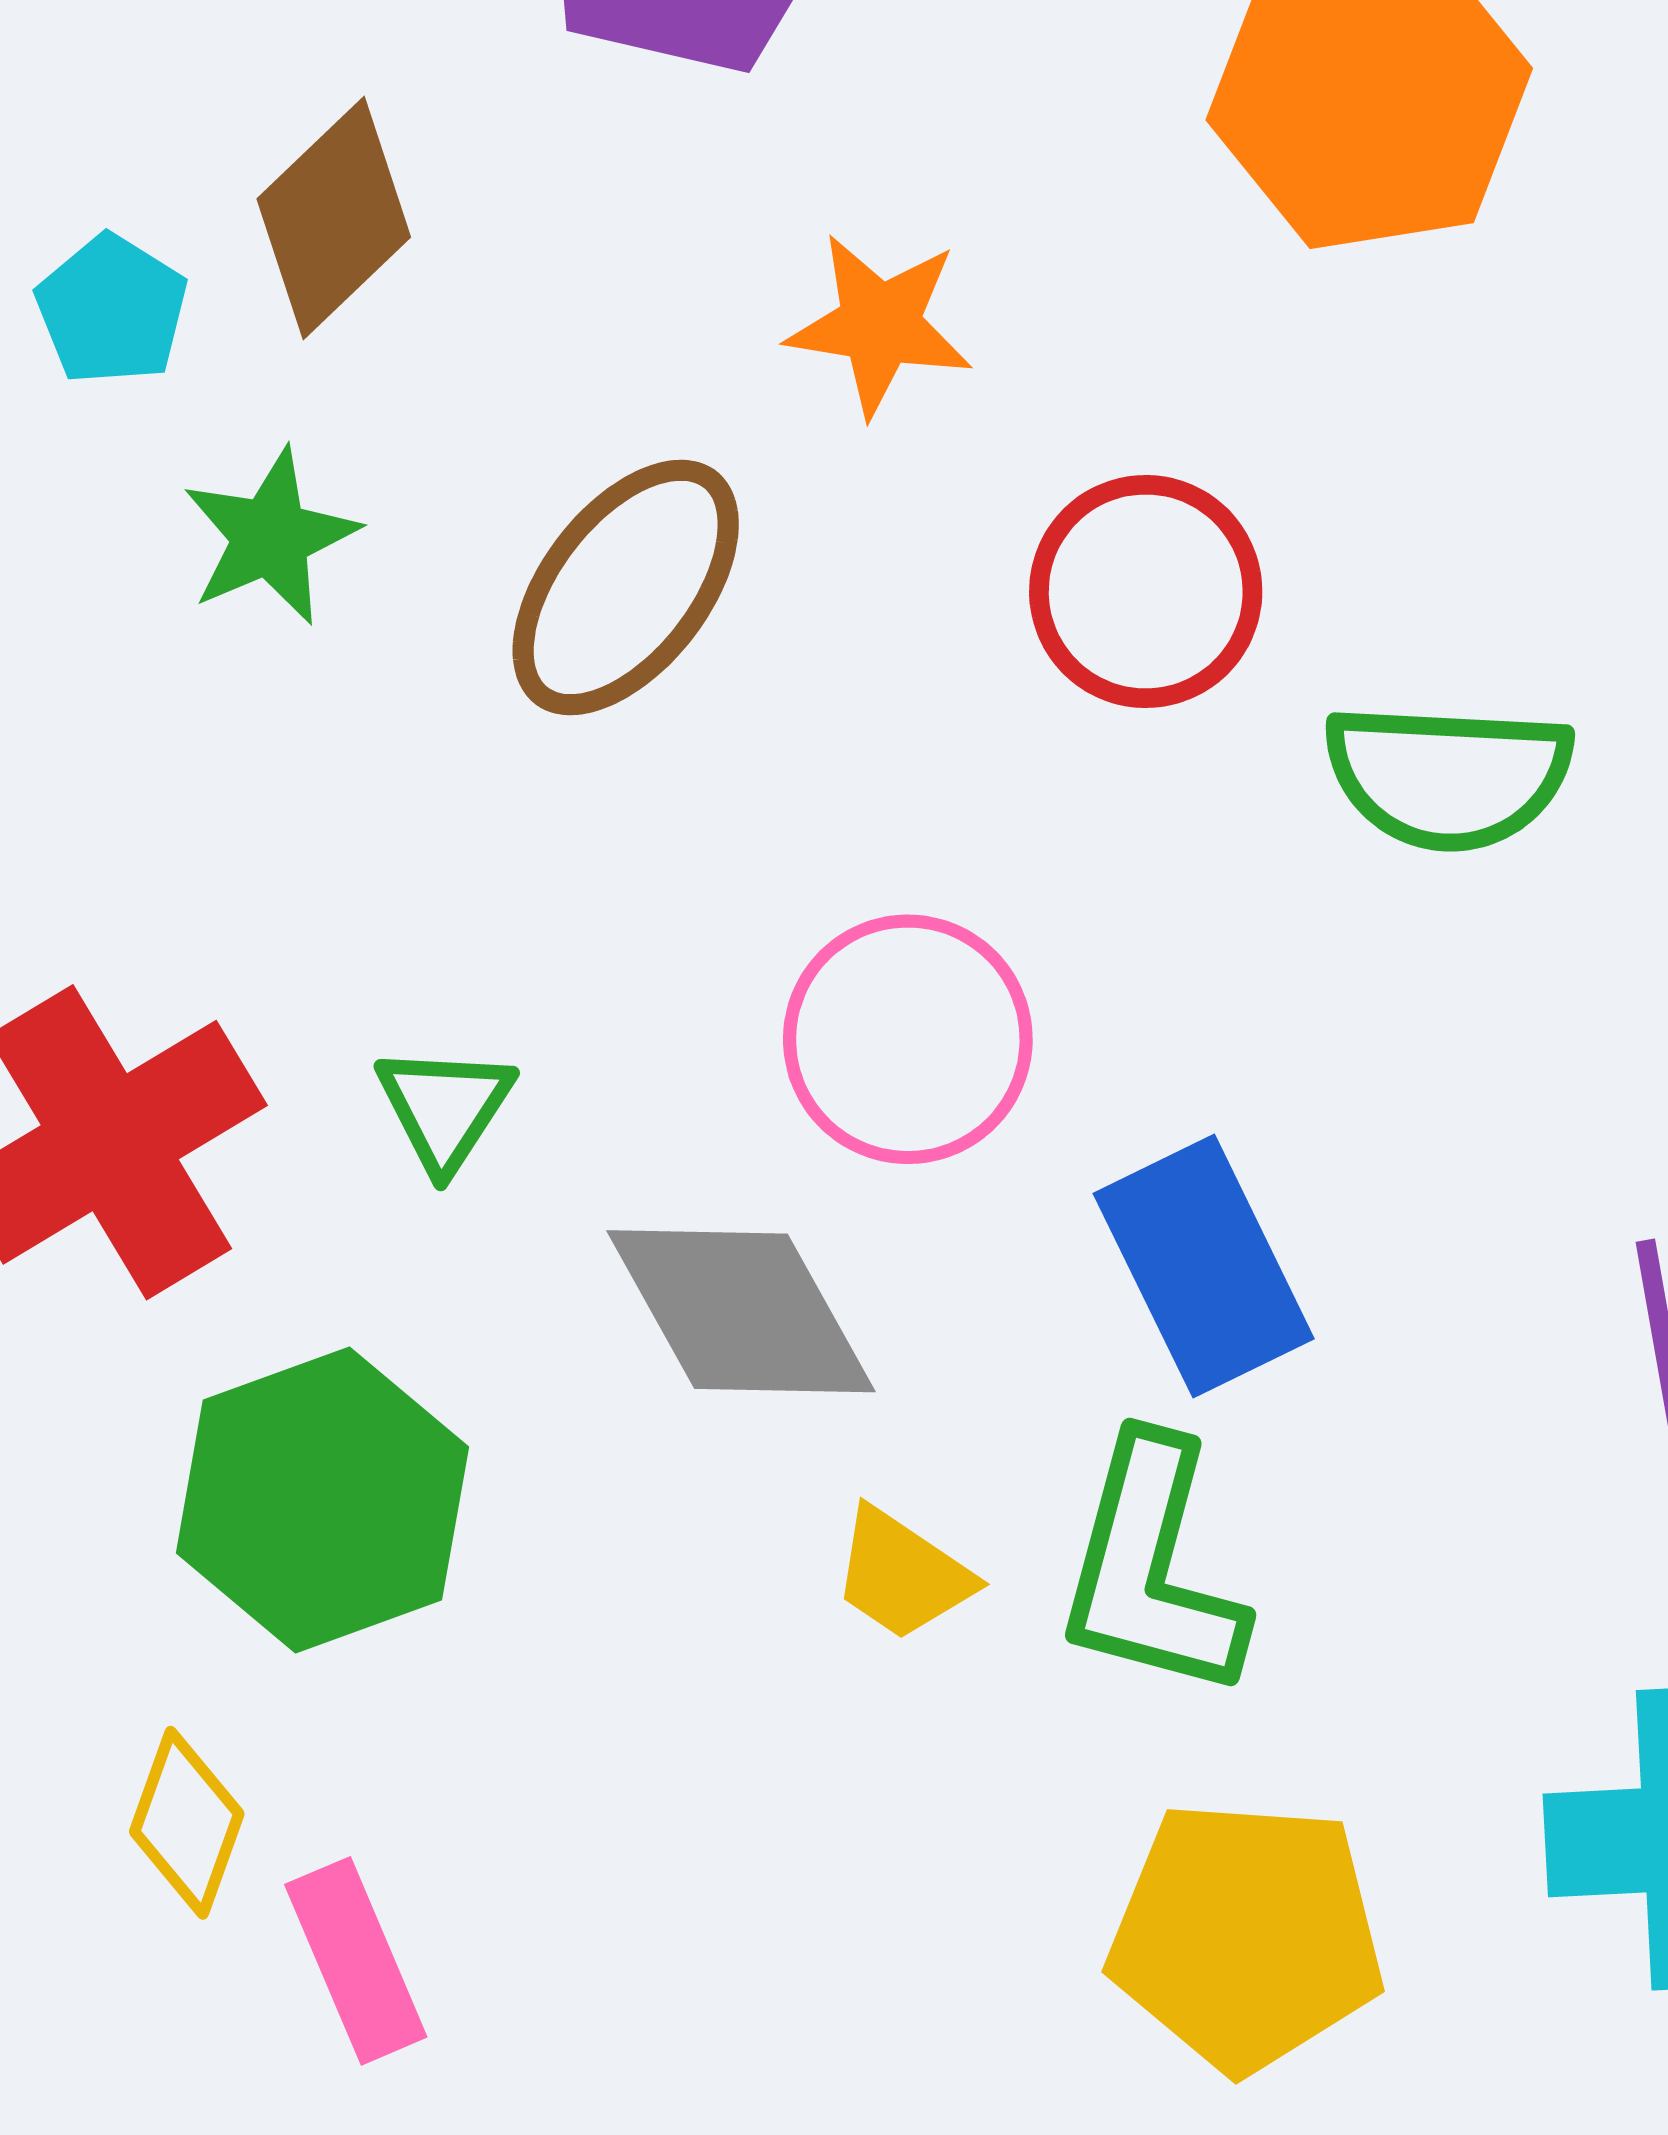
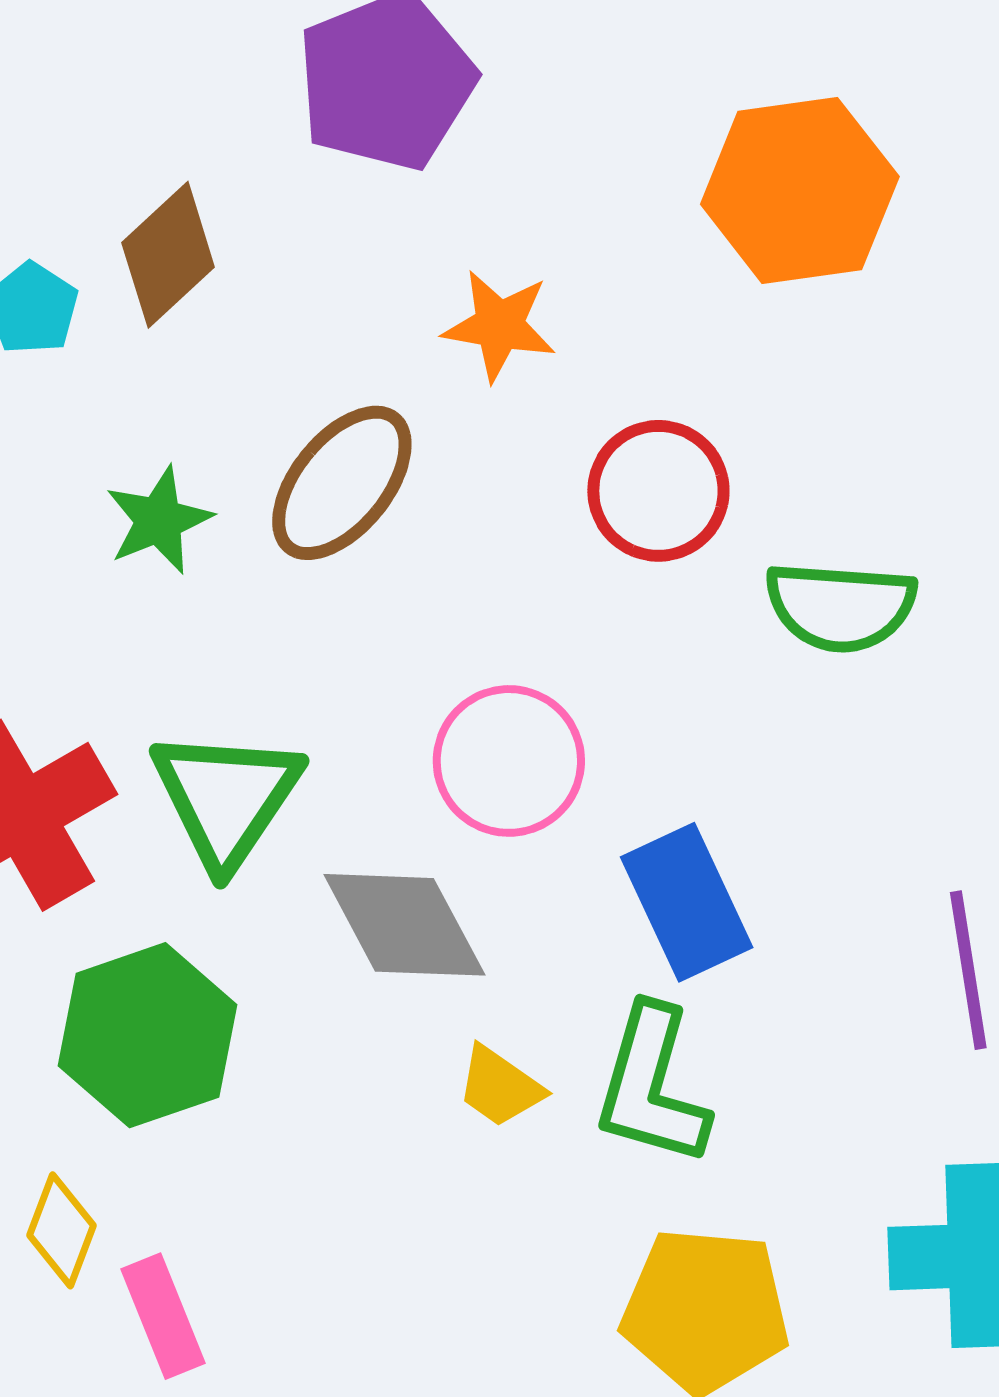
green star: (270, 537) -> (159, 520), moved
green triangle: (445, 1108) -> (226, 798), size x1.8

